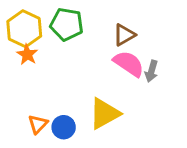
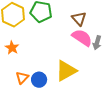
brown triangle: (124, 35) -> (79, 19), turned -42
orange star: (27, 55) -> (12, 48), moved

